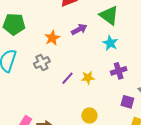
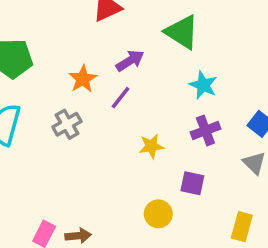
cyan star: (110, 43) -> (203, 85), moved
purple line: (68, 78) -> (121, 98), moved
purple square: (127, 102) -> (192, 183), moved

